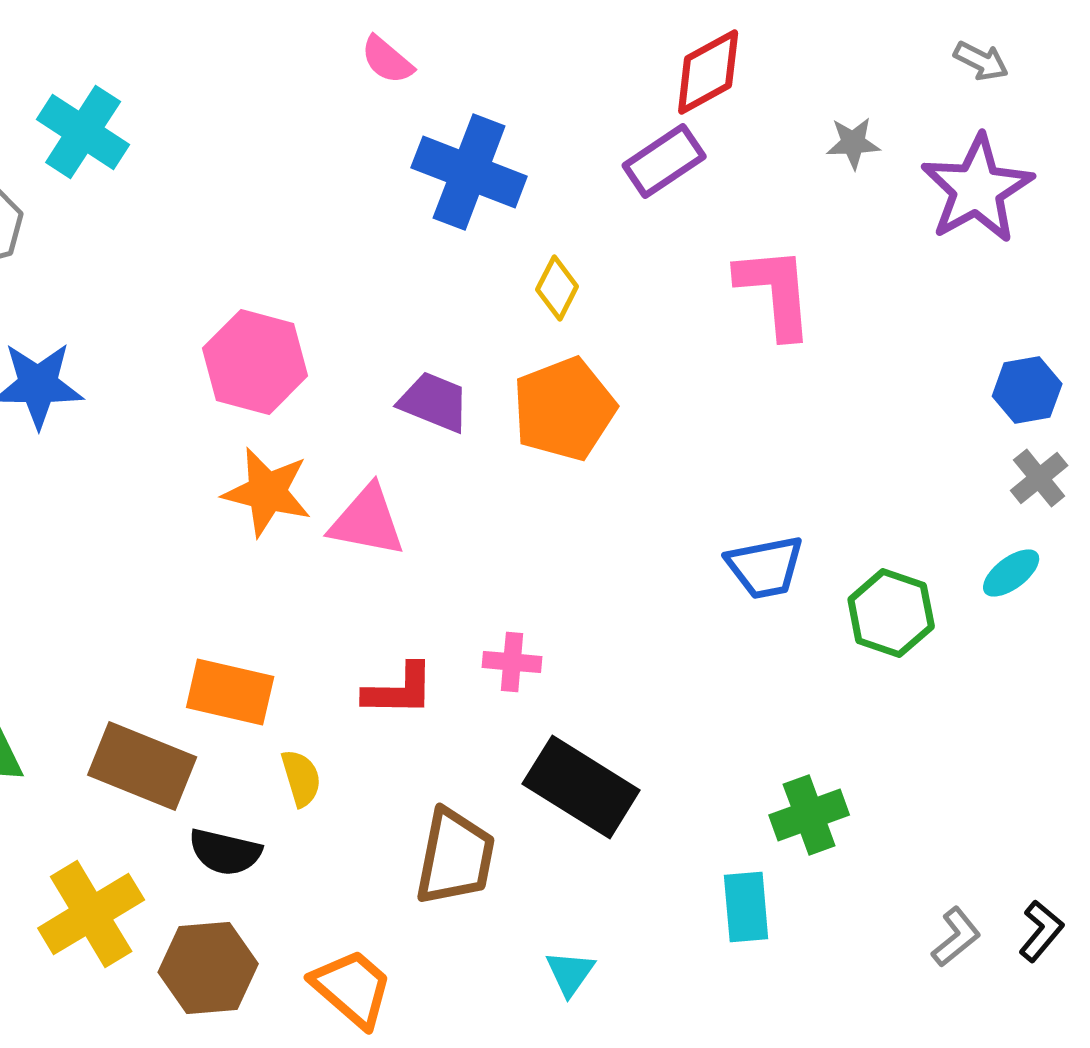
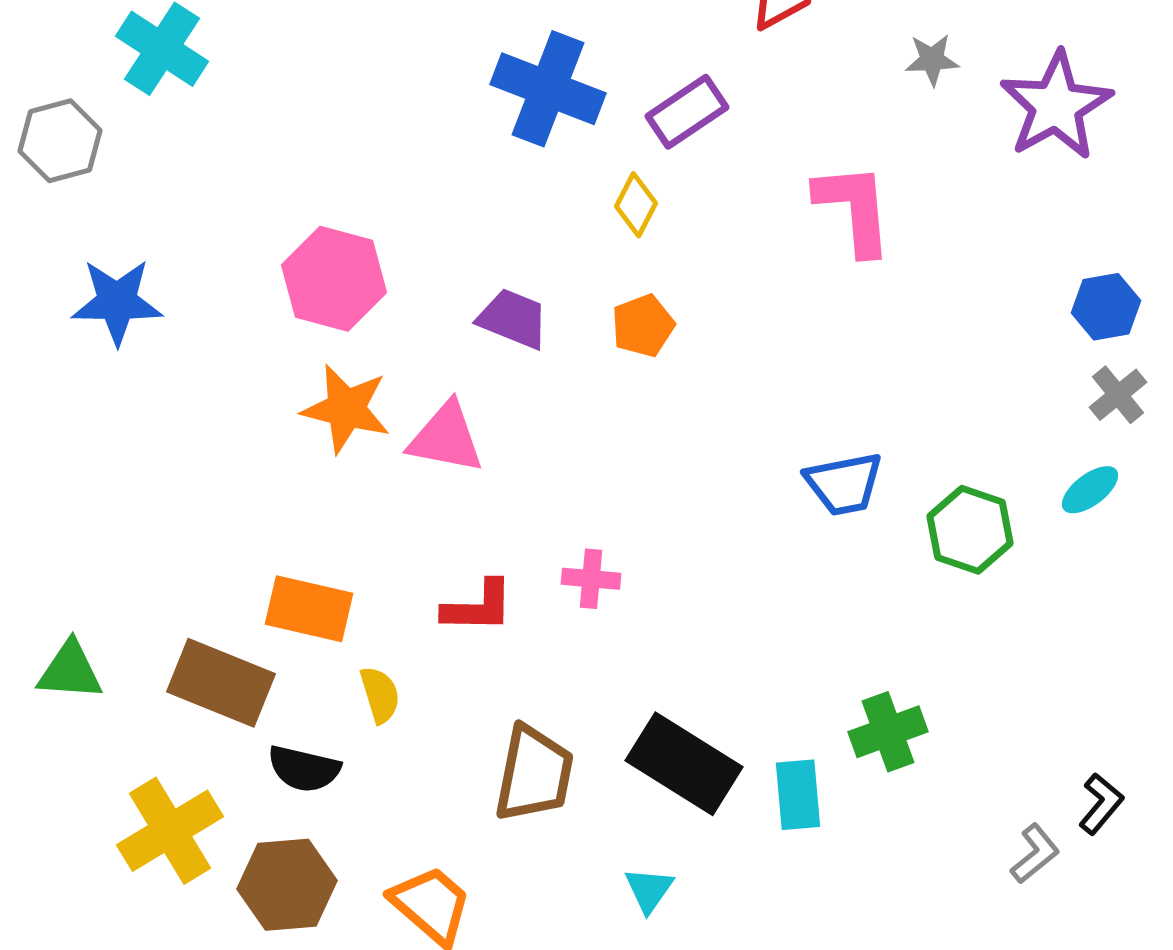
purple rectangle: (664, 161) -> (687, 112), moved
orange pentagon: (564, 409) -> (643, 326), size x0.6
black rectangle: (581, 787) -> (684, 764), moved
cyan rectangle: (746, 907) -> (798, 795), moved
black L-shape: (1041, 931) -> (1101, 804), moved

